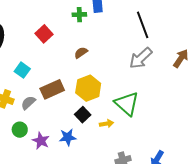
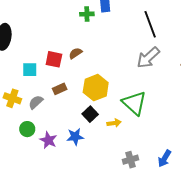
red square: (44, 34) -> (54, 59), moved, turned -36
brown semicircle: (81, 53) -> (75, 53), moved
cyan square: (22, 70) -> (30, 70), turned -35
brown rectangle: (52, 89) -> (60, 89), size x0.6

